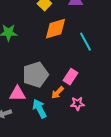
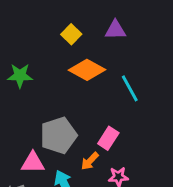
orange diamond: (55, 29) -> (87, 70), turned 45

